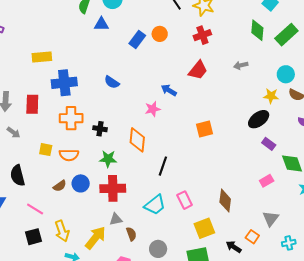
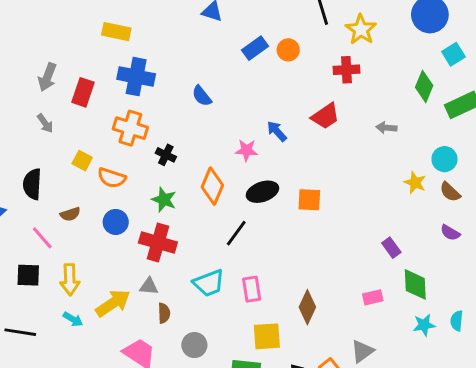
black ellipse: (259, 119) -> (262, 192), moved
brown semicircle: (60, 186) -> (70, 214), moved

